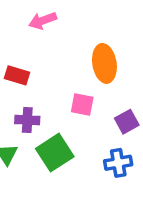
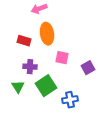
orange ellipse: (104, 63) -> (47, 34), moved
blue cross: (118, 163) -> (70, 100), moved

